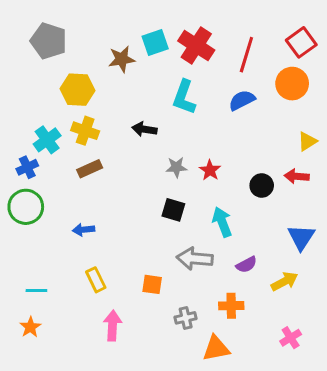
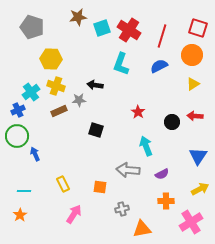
red square: (301, 42) -> (198, 28), turned -36
brown star: (122, 59) -> (78, 17), moved
yellow triangle: (307, 141) -> (193, 84), moved
gray star: (176, 167) -> (79, 100), moved
black square: (173, 210) -> (96, 130), moved
blue arrow: (84, 230) -> (35, 154), moved, turned 72
yellow arrow: (284, 281) -> (200, 189), moved
orange cross: (231, 306) -> (166, 201), moved
pink arrow: (113, 326) -> (74, 214), turned 30
pink cross: (291, 338) -> (191, 222), size x1.6

